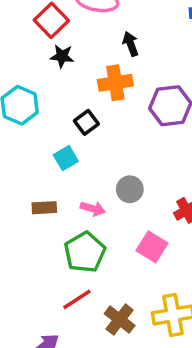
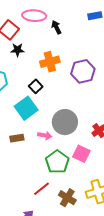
black arrow: (131, 44) -> (56, 27), moved
cyan square: (66, 158) -> (26, 108), size x1.6
gray circle: (130, 189) -> (65, 122), size x1.6
green pentagon: (85, 252) -> (57, 162), moved

